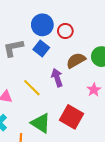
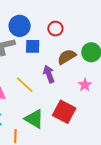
blue circle: (42, 25) -> (20, 26), moved
blue square: (41, 49) -> (33, 46), turned -35

